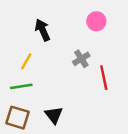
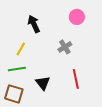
red line: (104, 78) -> (76, 79), moved
black triangle: (54, 115) -> (43, 83), moved

